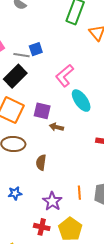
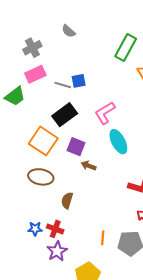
black rectangle: (15, 76) -> (65, 115), moved
purple star: (52, 201) -> (57, 251), moved
red cross: (42, 227) -> (55, 229), moved

